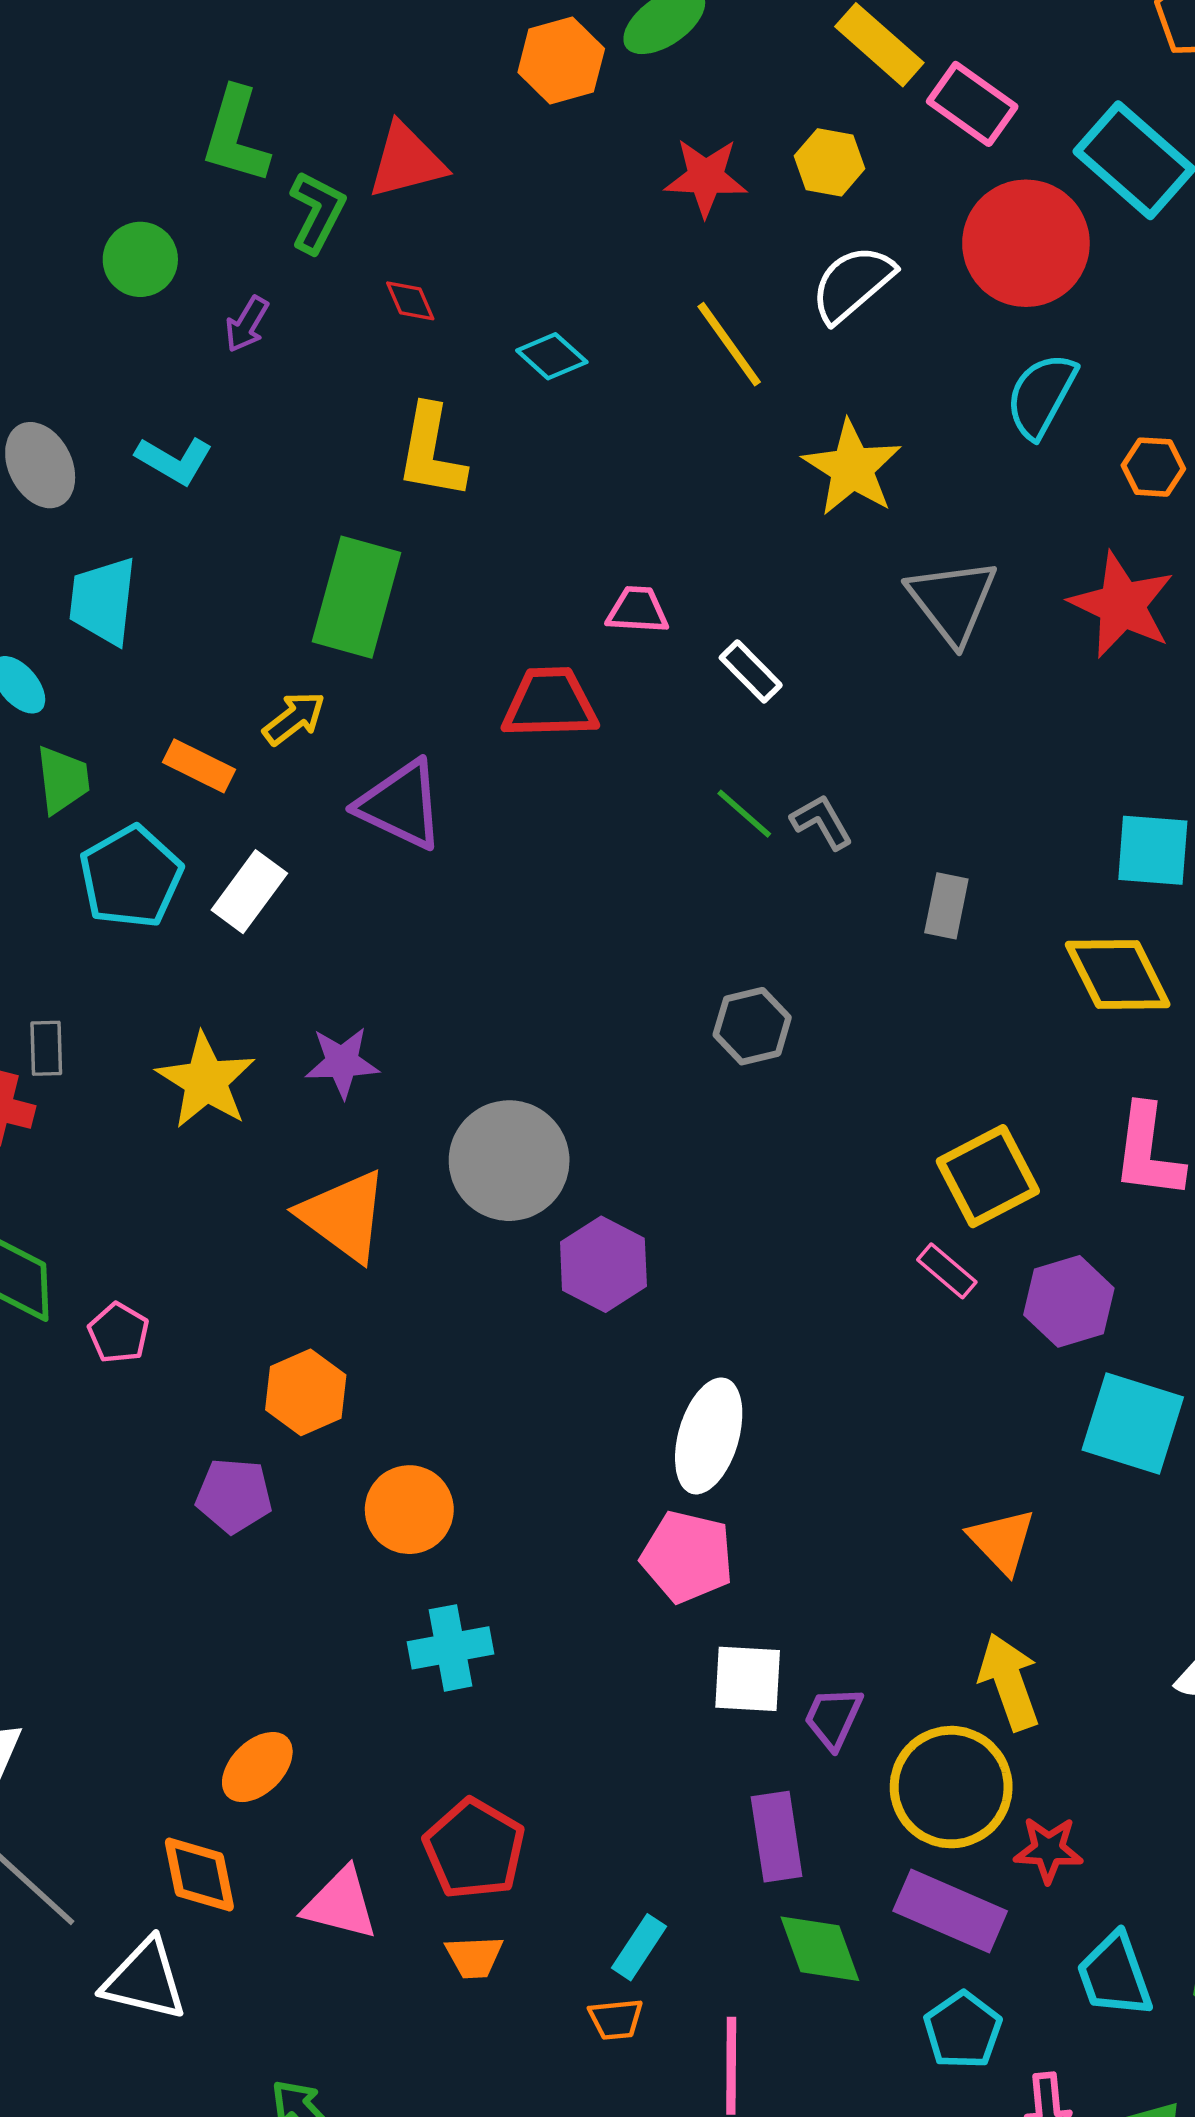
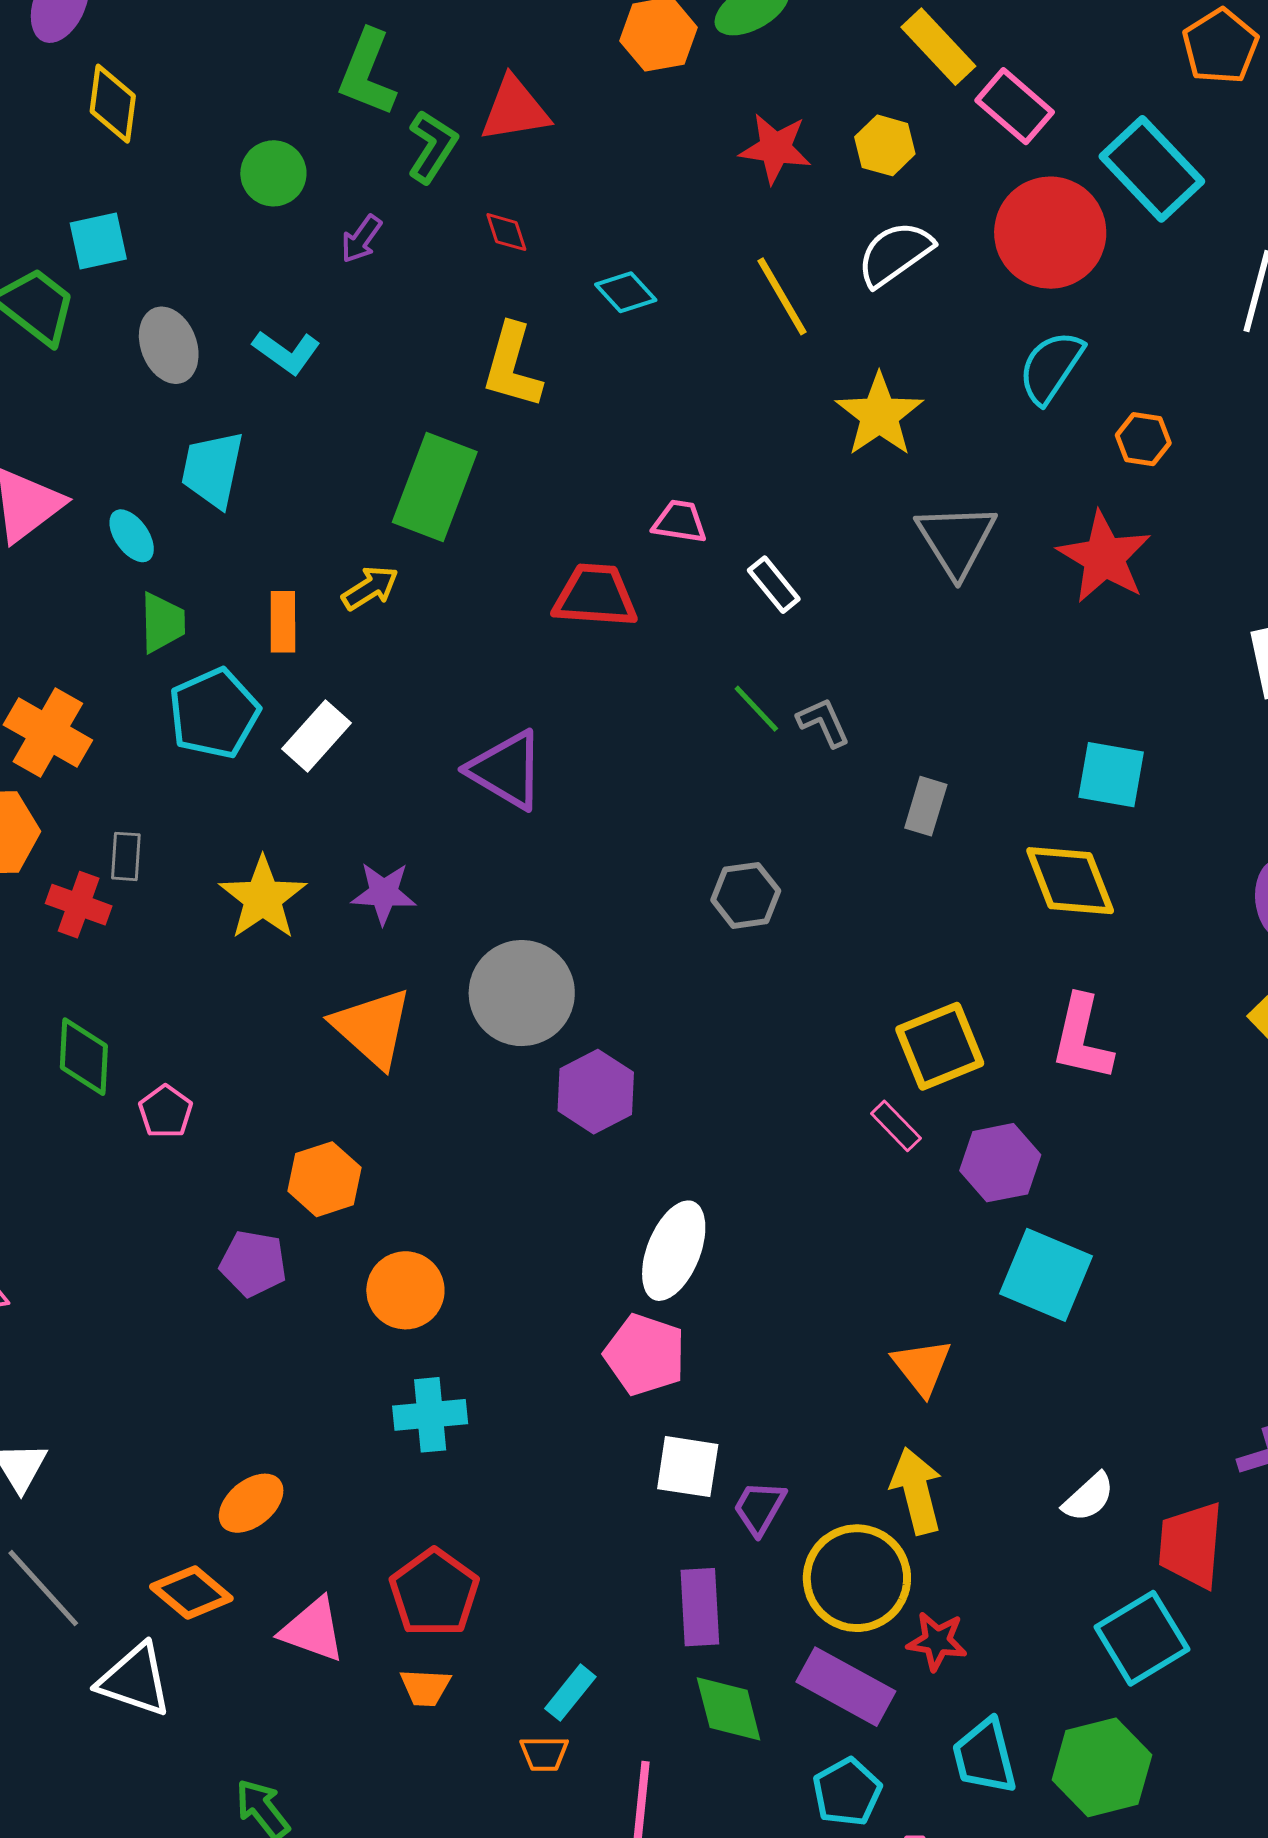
orange rectangle: (199, 766) -> (283, 622), turned 58
purple triangle: (401, 805) -> (506, 770), moved
orange diamond: (199, 1875) -> (191, 1592), turned -44

